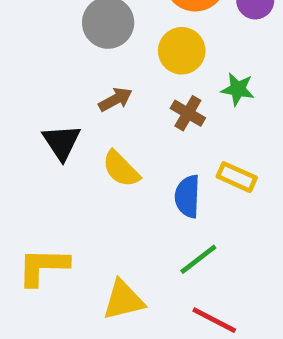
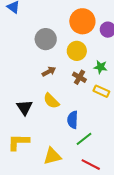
black triangle: (62, 142) -> (25, 107), moved
yellow rectangle: (237, 177) -> (101, 91), moved
blue semicircle: (187, 196) -> (73, 120), moved

